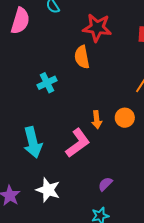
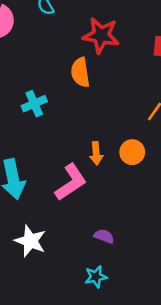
purple semicircle: (105, 184) -> (104, 236), turned 63

